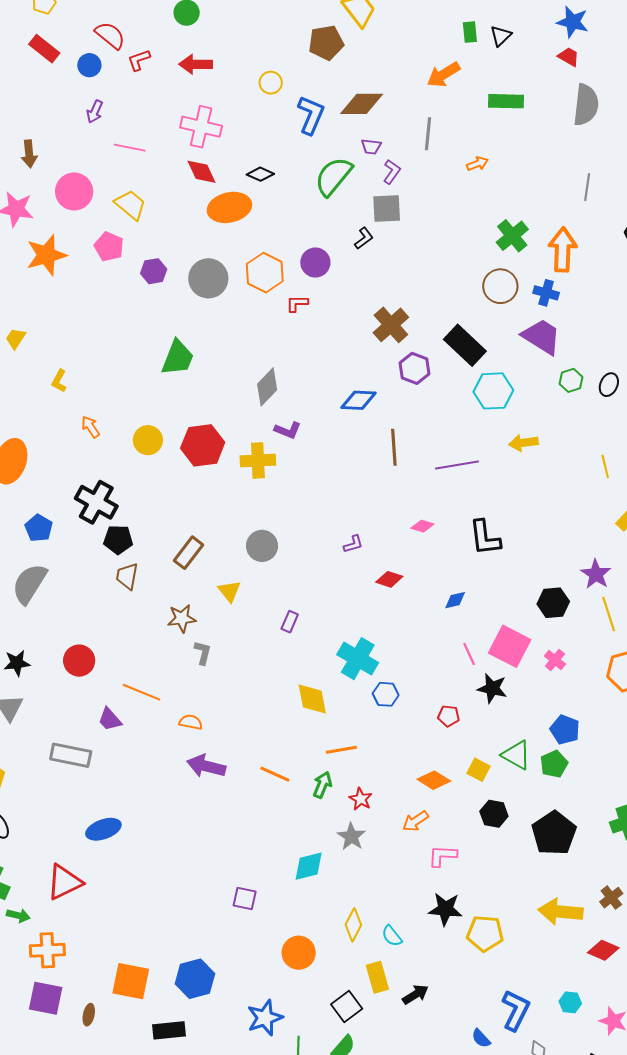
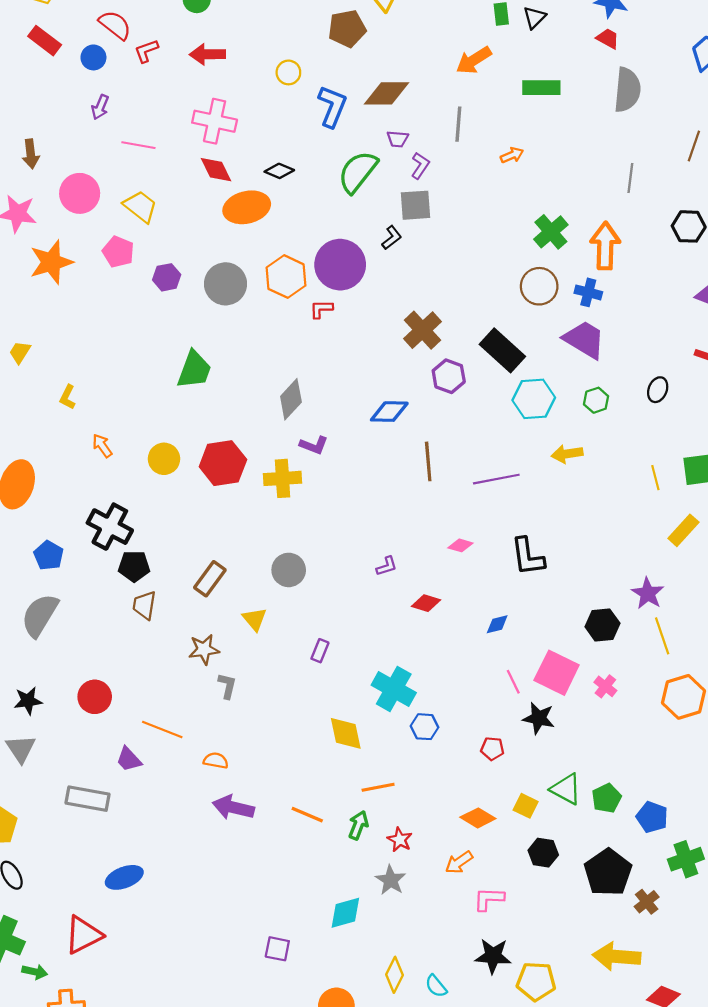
purple circle: (315, 263) -> (340, 265), size x1.6
green hexagon: (571, 380) -> (596, 400), moved
blue pentagon: (565, 730) -> (652, 817), moved
brown cross: (611, 898) -> (647, 902), moved

